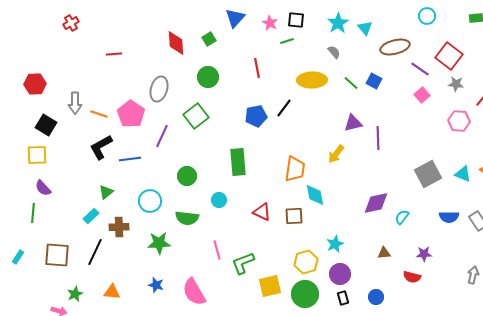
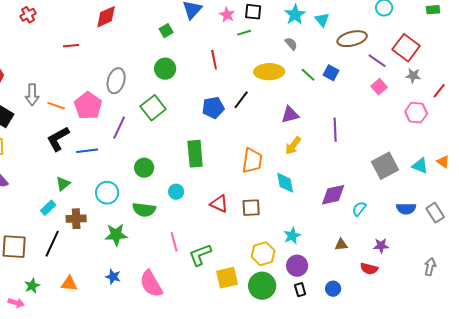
red diamond: (176, 43) -> (106, 17), moved, turned 70
purple triangle: (353, 123) -> (290, 115), moved
cyan diamond: (315, 195) -> (285, 183), moved

